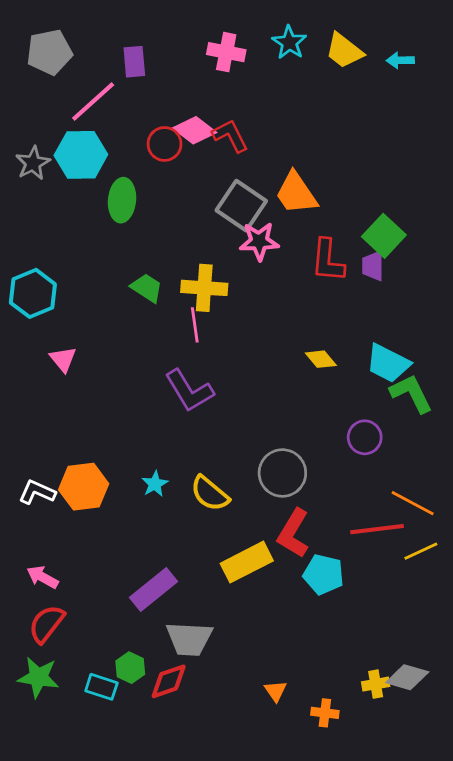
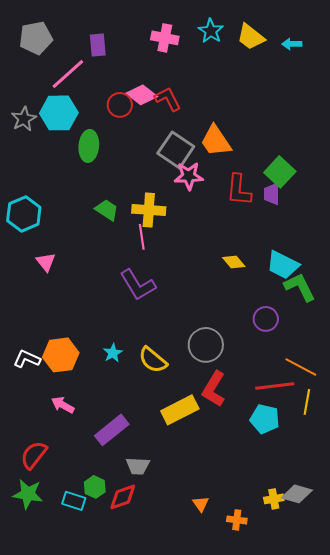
yellow line: (421, 551) -> (307, 402), turned -55
cyan pentagon: (324, 574) -> (265, 419), moved
pink arrow: (42, 577) -> (63, 405), moved
gray trapezoid: (189, 639) -> (138, 466), size x0.7

